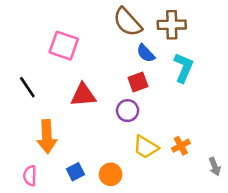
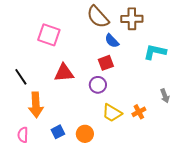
cyan L-shape: (183, 68) -> (155, 52), moved, turned -100
black line: (27, 87) -> (21, 77), moved
gray arrow: (215, 167) -> (165, 96), moved

